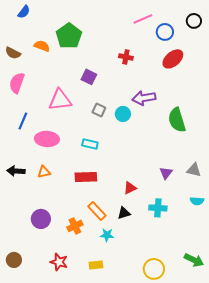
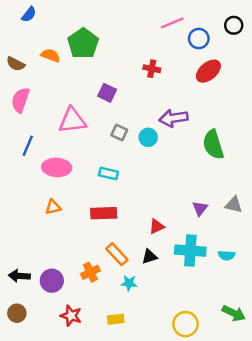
black arrow: (16, 171) -> (19, 276), moved
cyan semicircle: (197, 201) -> (226, 255), moved
cyan cross: (158, 208) -> (190, 251), size x1.4
purple circle: (41, 219) -> (52, 281), moved

